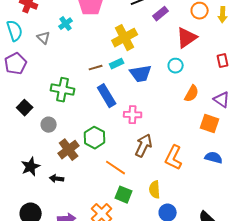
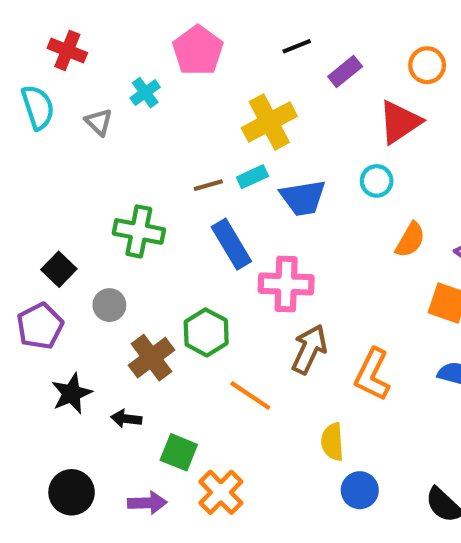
purple pentagon: (16, 64) -> (40, 326), moved
pink cross: (133, 115) -> (286, 284), size x1.4
green square: (124, 195) -> (179, 452), moved

